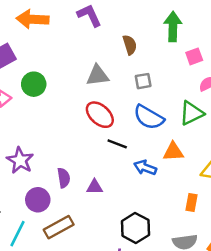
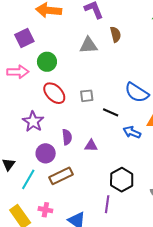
brown semicircle: (130, 45) -> (116, 34), moved
gray triangle: (97, 75) -> (88, 45), moved
gray square: (143, 81) -> (87, 96), moved
red ellipse: (100, 115) -> (54, 93), moved

